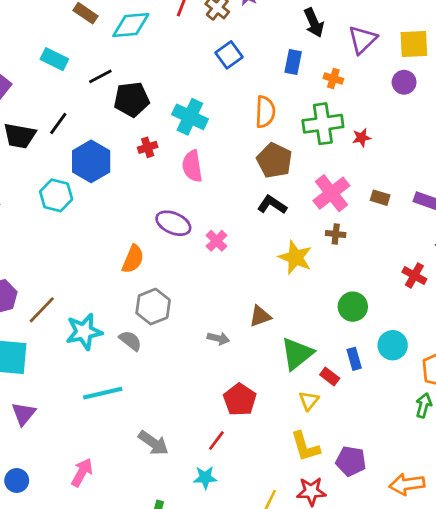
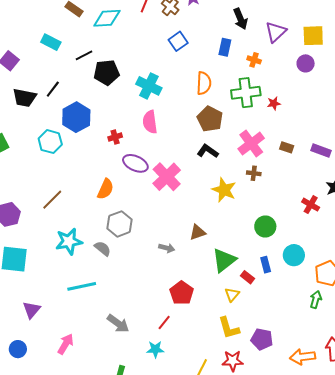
red cross: (148, 147) -> (115, 137), moved
pink cross: (216, 241) -> (167, 177), size x1.8
brown line: (42, 310) -> (52, 200), moved
purple triangle: (24, 414) -> (32, 310), moved

